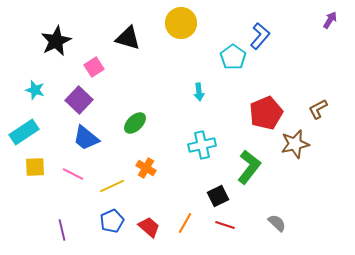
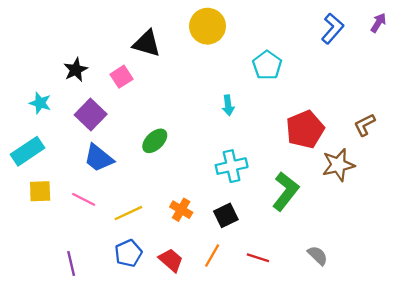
blue L-shape: (260, 36) -> (332, 28), moved
black star: (56, 41) -> (76, 70), moved, size x0.7
pink square: (94, 67) -> (122, 77), moved
orange cross: (146, 168) -> (181, 210), moved
black square: (218, 196) -> (226, 215), moved

